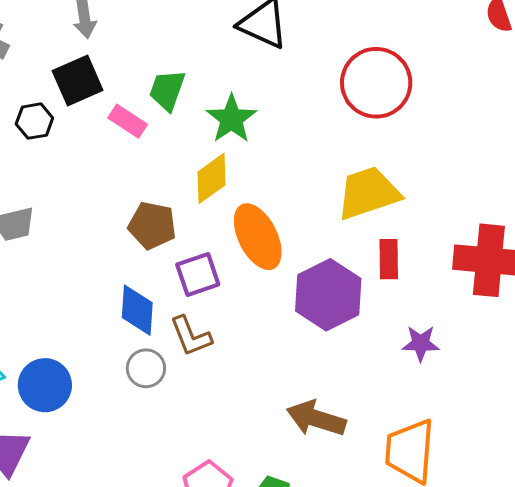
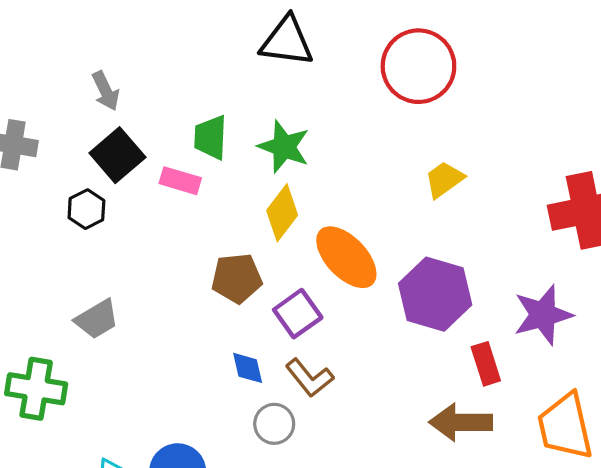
yellow trapezoid: (368, 193) -> (444, 179), size x0.6
red rectangle: (389, 259) -> (486, 364), moved
blue diamond: (137, 310) -> (248, 368), size x0.7
purple star: (421, 343) -> (543, 315), size x1.5

